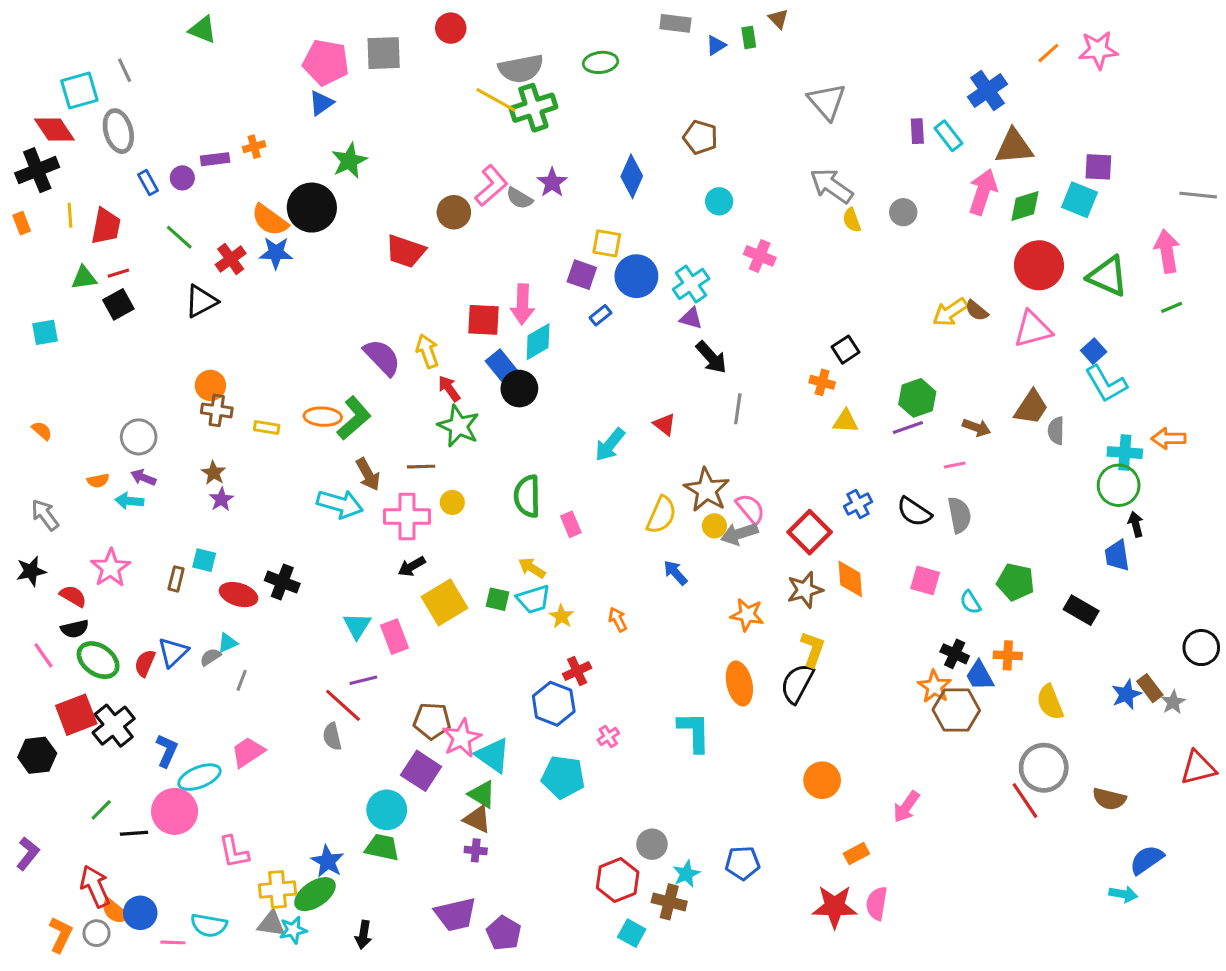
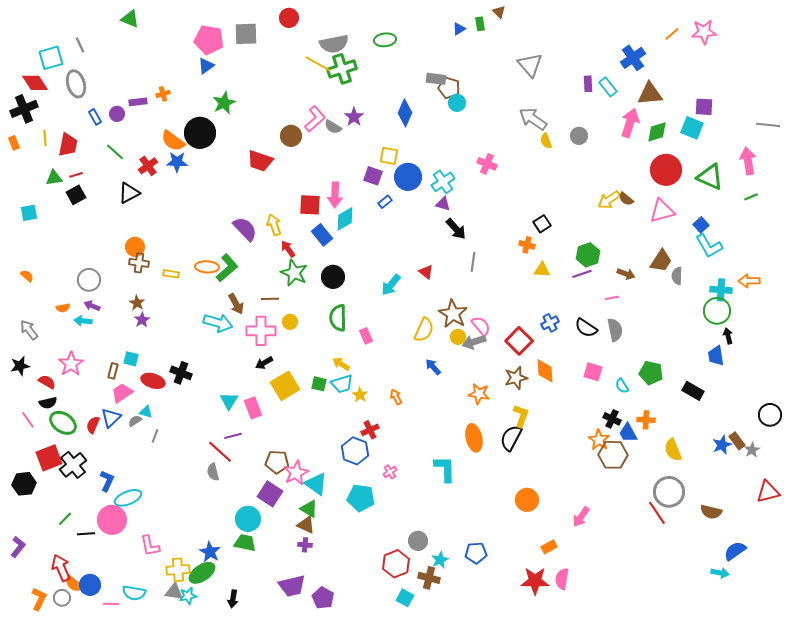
gray rectangle: (675, 23) -> (436, 79), moved
cyan circle: (719, 201) -> (457, 103), moved
black circle: (519, 389) -> (333, 277), moved
cyan triangle: (228, 643) -> (146, 412), turned 40
pink trapezoid: (248, 752) -> (122, 393), moved

